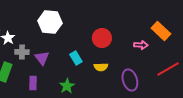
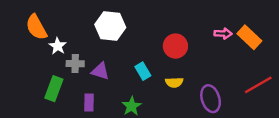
pink arrow: (141, 45) -> (223, 33), moved
purple triangle: (42, 58) -> (100, 71), turned -35

